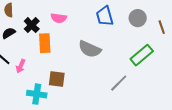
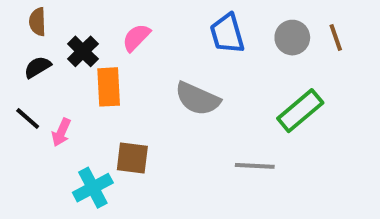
pink semicircle: (59, 18) -> (136, 38), turned 126
brown line: (162, 27) -> (336, 38), moved
gray line: (119, 83) -> (255, 166), turned 48
cyan cross: (37, 94) -> (93, 188), turned -36

